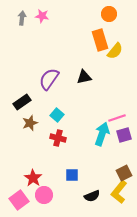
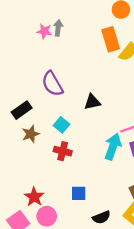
pink star: (42, 16) -> (44, 31), moved
gray arrow: (22, 18) -> (58, 28), moved
black triangle: (84, 77) -> (92, 102), moved
purple semicircle: (49, 79) -> (52, 84), turned -65

